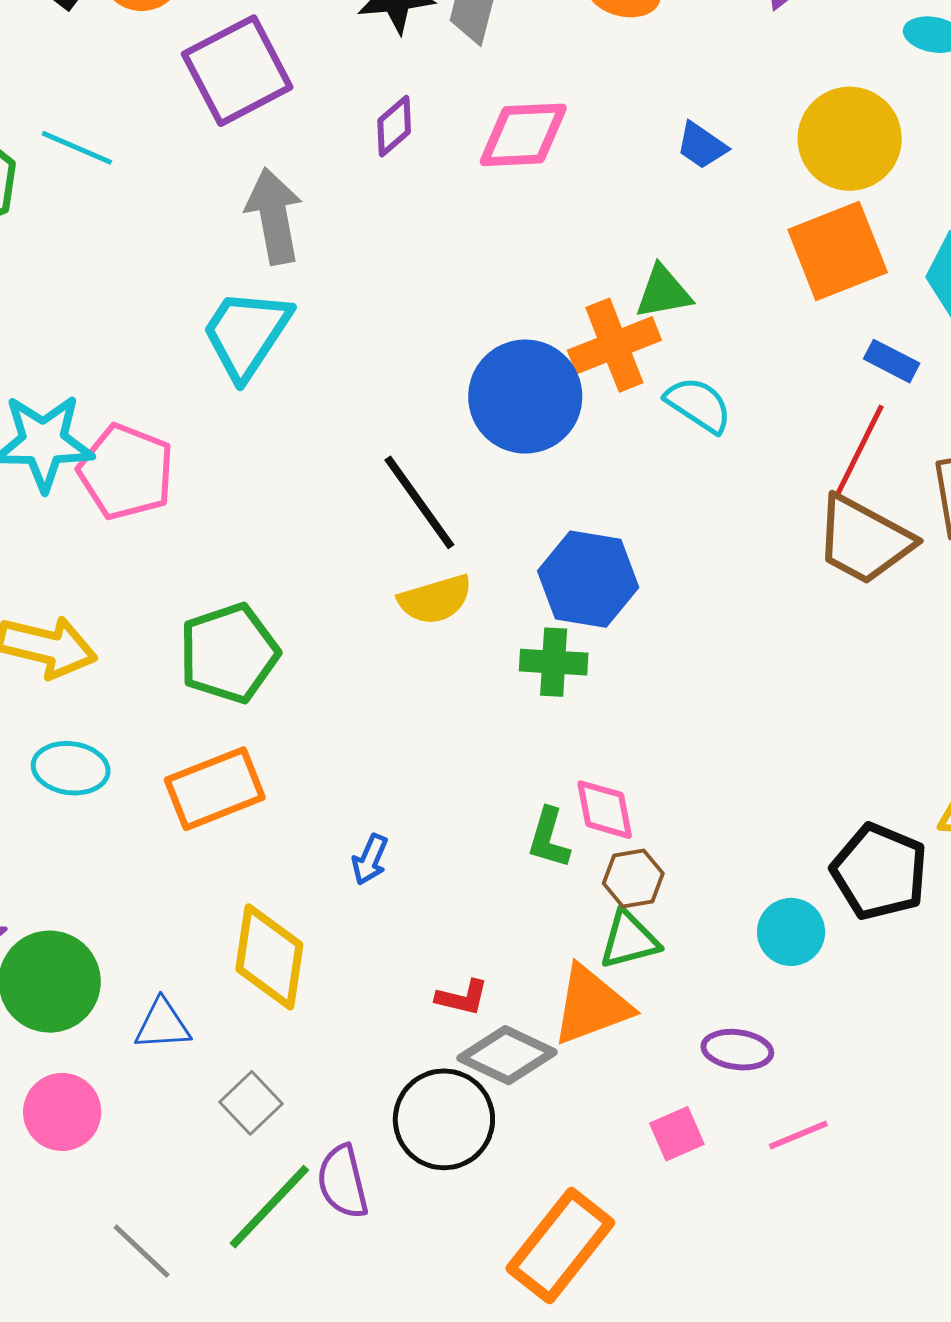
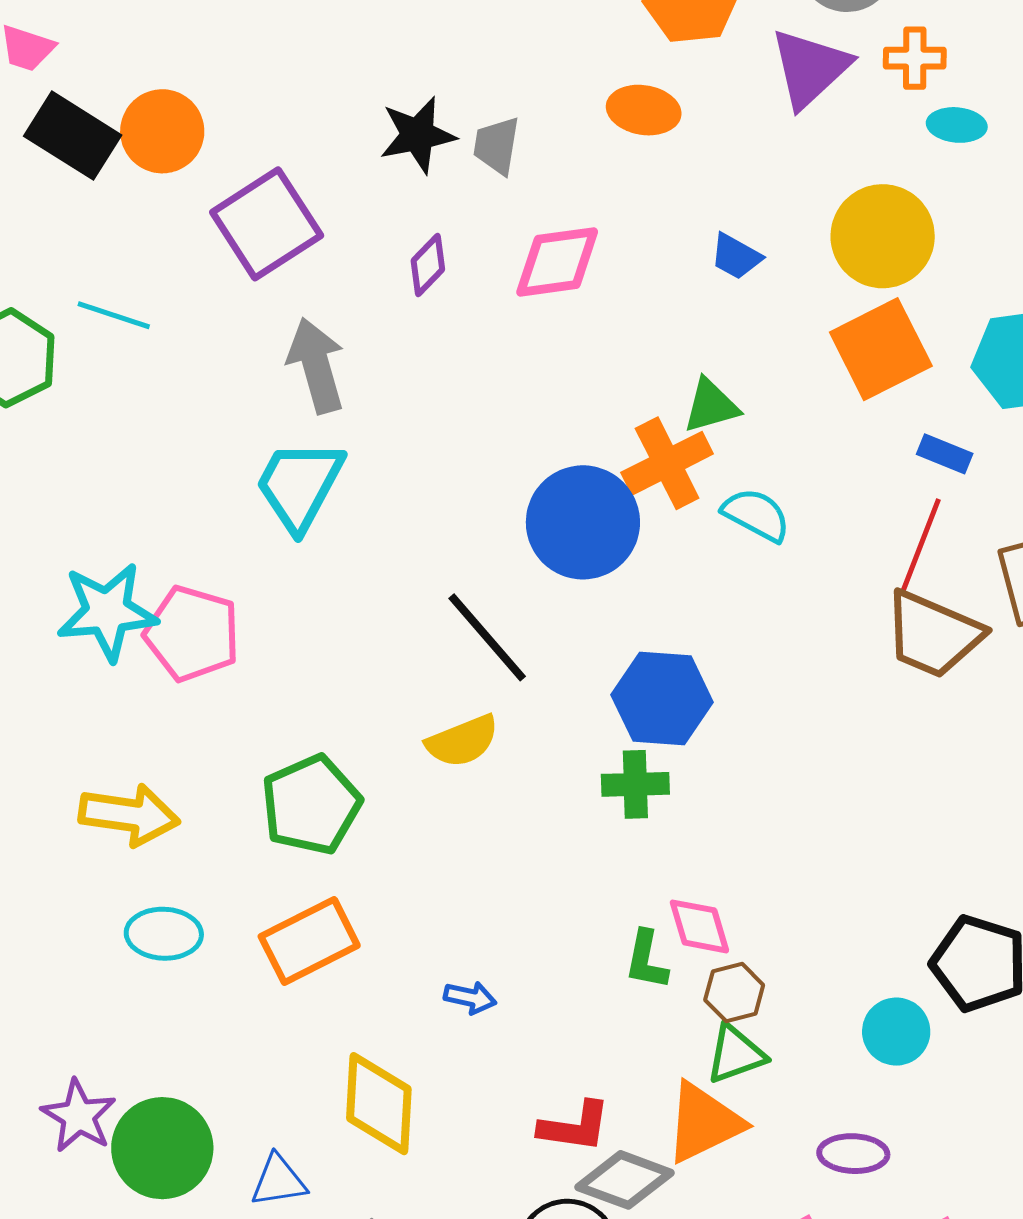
yellow semicircle: (435, 599) -> (462, 741), moved
blue arrow: (370, 859) -> (470, 998), turned -96
red L-shape: (462, 998) -> (575, 1127), size x1.4

